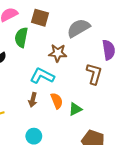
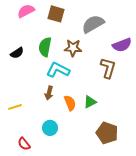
green semicircle: (21, 37) -> (45, 47), moved
purple semicircle: (109, 50) -> (122, 45), turned 78
orange semicircle: (57, 101) -> (70, 103), moved

